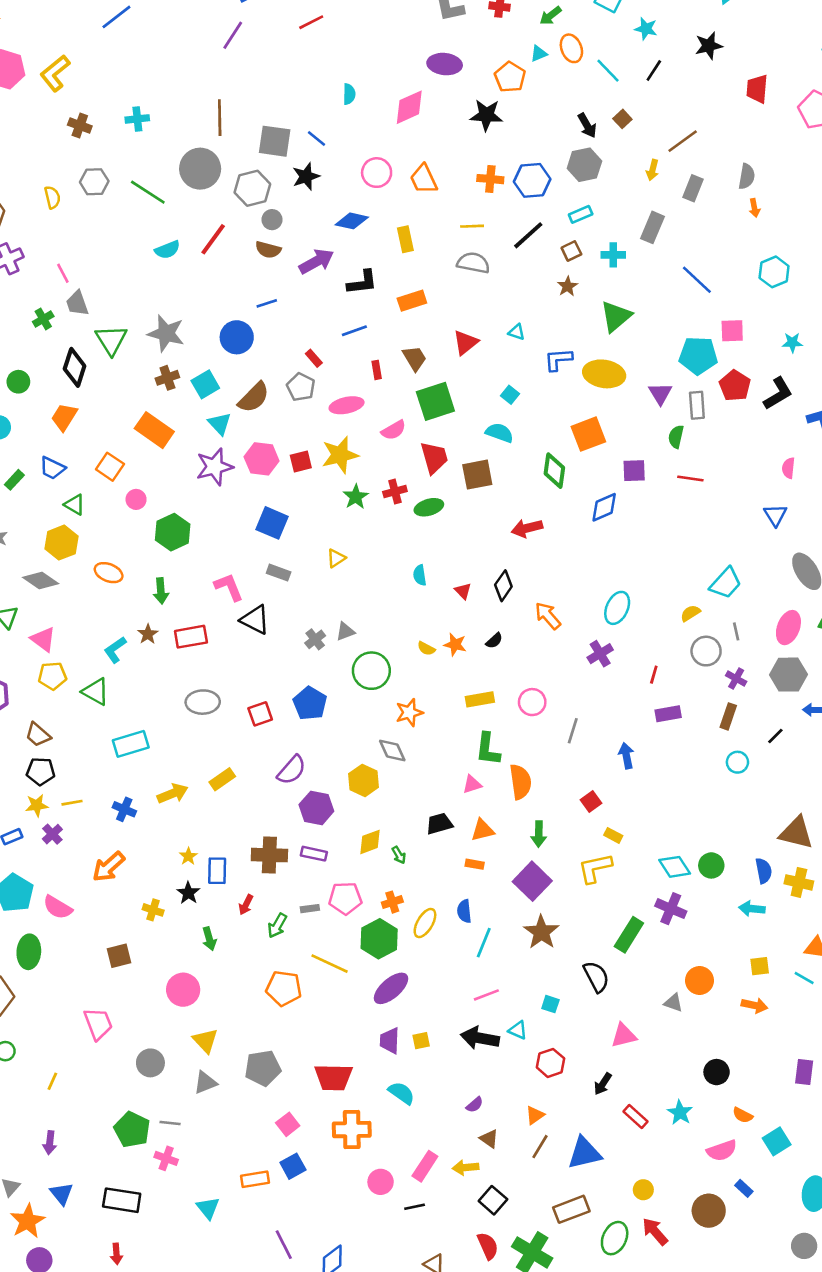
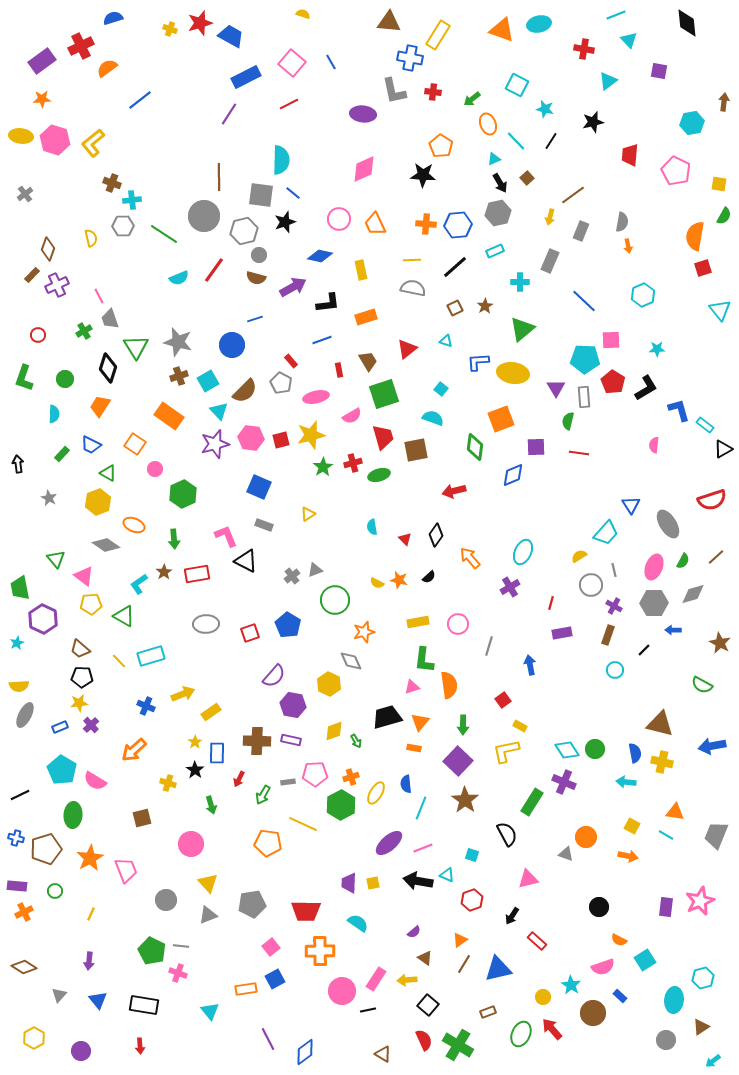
cyan triangle: (539, 54) -> (494, 159), moved
purple ellipse: (445, 64) -> (363, 114), moved
cyan semicircle: (349, 94) -> (281, 160), moved, size x1.8
cyan cross: (137, 119) -> (132, 200), moved
brown square: (571, 251) -> (455, 308), moved
blue triangle: (775, 515) -> (631, 505), moved
gray diamond: (41, 580) -> (106, 545), moved
yellow rectangle: (222, 779) -> (211, 712), moved
yellow line: (72, 803) -> (119, 661), moved, turned 56
black trapezoid: (439, 824) -> (387, 717), size x1.4
orange triangle: (483, 830) -> (420, 722), turned -36
yellow square: (760, 966) -> (632, 826), turned 35
purple ellipse: (391, 988) -> (389, 843), moved
cyan star: (680, 1113) -> (571, 985), moved
pink circle: (381, 1182) -> (342, 991), size x1.4
brown rectangle: (571, 1209) -> (488, 1012), size x0.6
orange star: (28, 1221) -> (90, 858), moved

